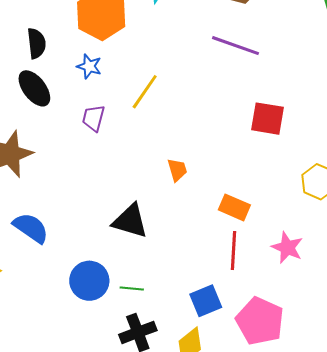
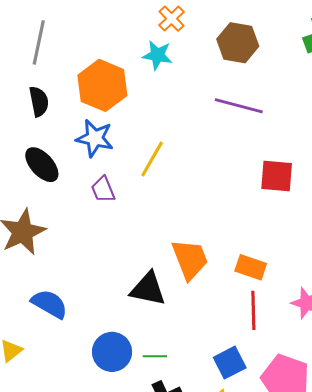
black semicircle: (36, 43) -> (39, 101), moved
blue star: (89, 66) -> (95, 138), size x1.5
purple trapezoid: (93, 118) -> (103, 190), turned -32
orange trapezoid: (177, 170) -> (190, 259), moved, size x1.8

